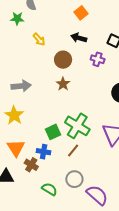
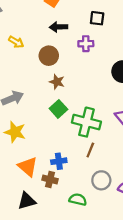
green square: (53, 132) -> (58, 109), moved

